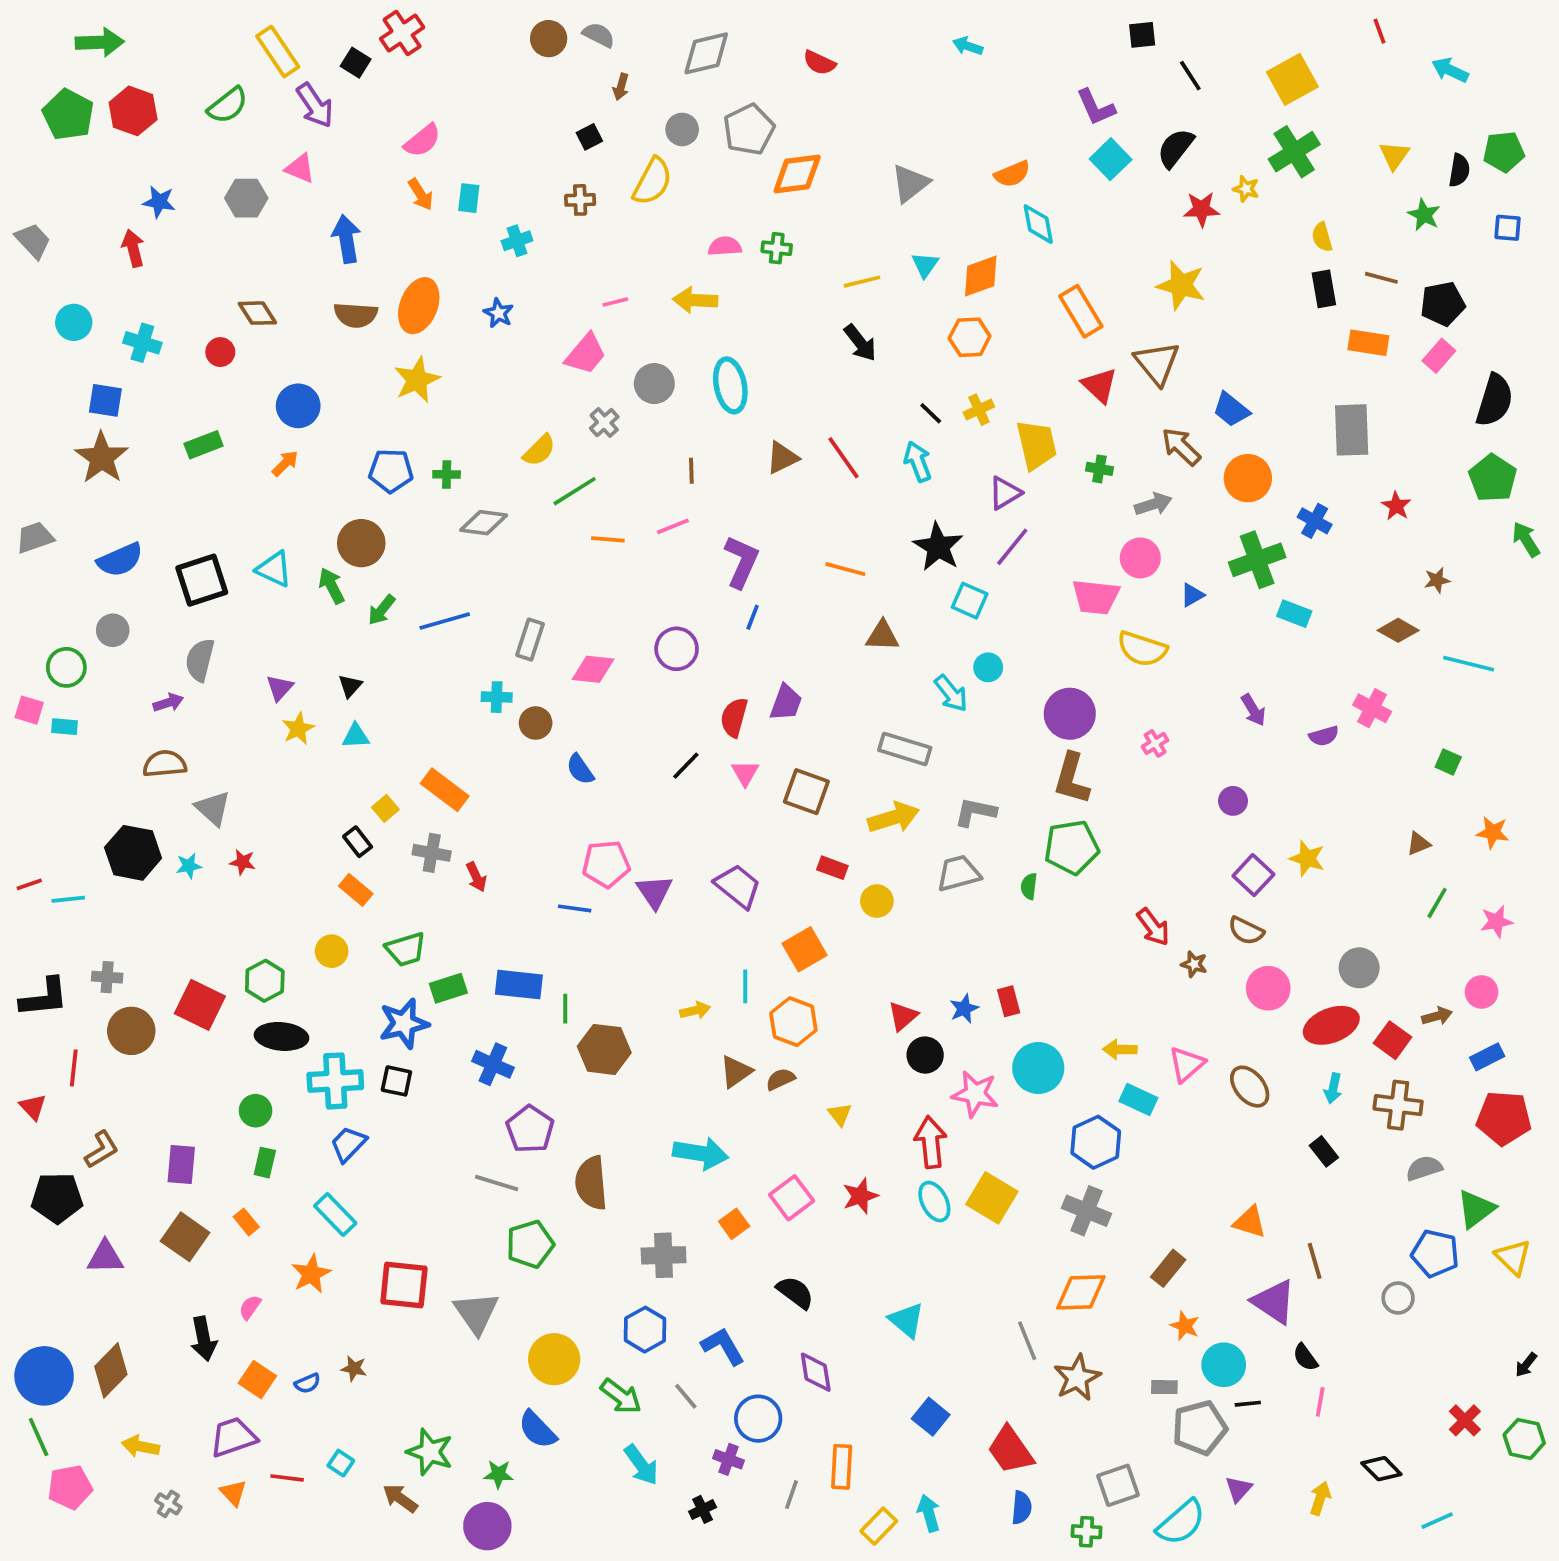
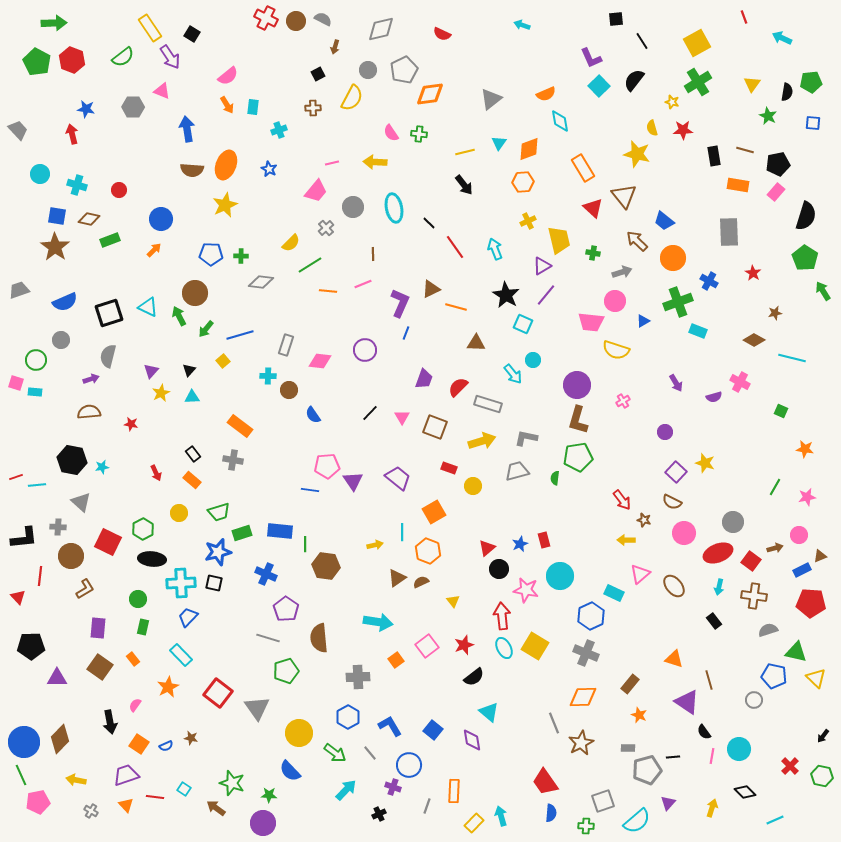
red cross: (402, 33) -> (266, 18), moved, turned -30
red star: (1201, 209) -> (683, 130), moved
yellow semicircle: (1322, 237) -> (652, 128), moved
pink semicircle: (725, 246) -> (391, 133), turned -120
brown diamond: (257, 313) -> (89, 219), moved, turned -45
black line: (931, 413) -> (429, 223), moved
brown triangle: (782, 458) -> (431, 289), moved
red semicircle: (734, 717) -> (458, 387), moved, turned 30
gray triangle: (213, 808) -> (81, 502), moved
yellow square: (385, 808) -> (223, 361), moved
brown triangle: (1418, 844) -> (820, 556), moved
red star: (243, 862) -> (131, 424), moved
red arrow: (476, 877) -> (156, 473), moved
yellow arrow: (1120, 1049) -> (626, 540), moved
brown L-shape: (102, 1150) -> (85, 589), moved
green triangle: (1476, 1209) -> (796, 652), turned 50
red square: (404, 1285) -> (218, 693), turned 32
black semicircle: (795, 1292) -> (474, 677), moved, turned 105
cyan circle: (1224, 1365) -> (739, 749), moved
purple diamond: (816, 1372) -> (472, 740), moved
blue square: (931, 1417) -> (433, 730), moved
cyan arrow: (641, 1465) -> (346, 790), turned -100

